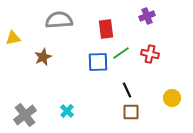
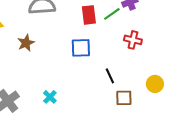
green line: (121, 53) -> (112, 14), moved
brown square: (131, 112) -> (124, 98), moved

